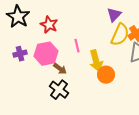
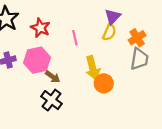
yellow semicircle: (120, 35) -> (109, 32), moved, size x0.7
pink line: (77, 46) -> (75, 38), moved

